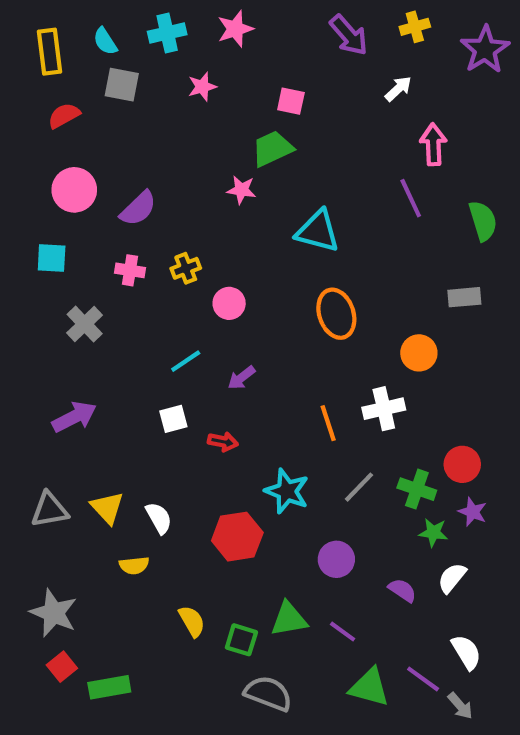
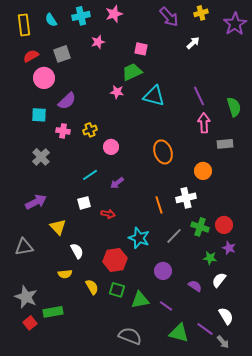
gray square: (122, 85) -> (62, 54), moved, turned -30
pink arrow: (433, 144) -> (204, 123), moved
pink circle: (74, 190) -> (44, 78), moved
cyan triangle: (318, 231) -> (154, 96), moved
cyan square: (52, 258) -> (39, 115), moved
green cross: (417, 489) -> (200, 227), moved
yellow triangle: (107, 508) -> (58, 227), moved
yellow semicircle: (192, 621) -> (92, 287), moved
green square: (241, 640) -> (117, 290), moved
green rectangle: (109, 687) -> (53, 312), moved

